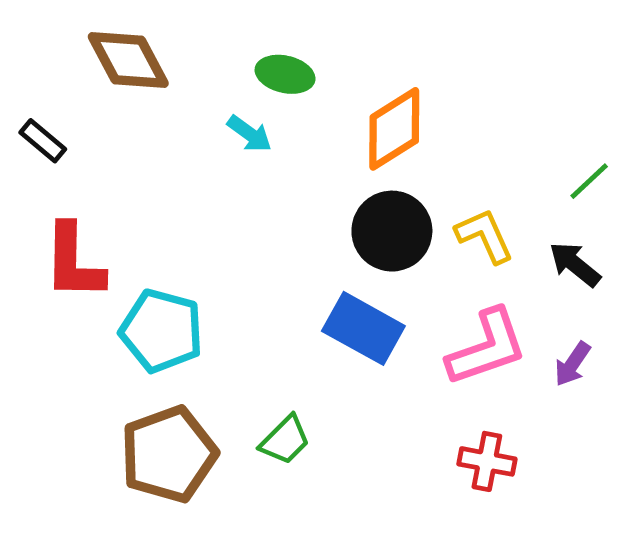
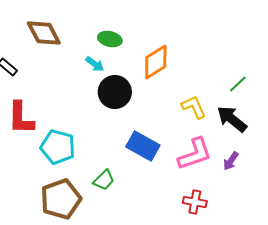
black circle: (392, 231) -> (115, 92), moved
black arrow: (575, 264) -> (232, 119), size x1.4
green trapezoid: (285, 440) -> (104, 180), moved

